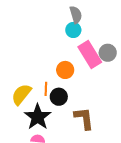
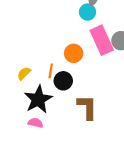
yellow semicircle: (21, 94) -> (24, 73), size x0.6

